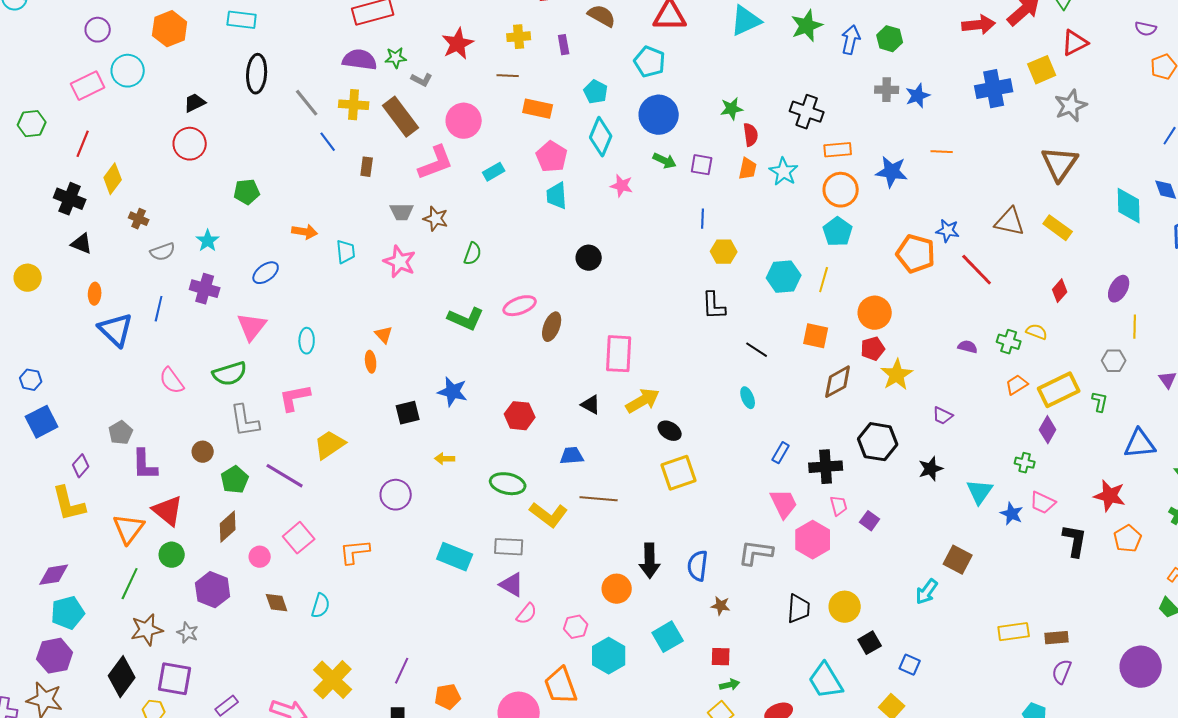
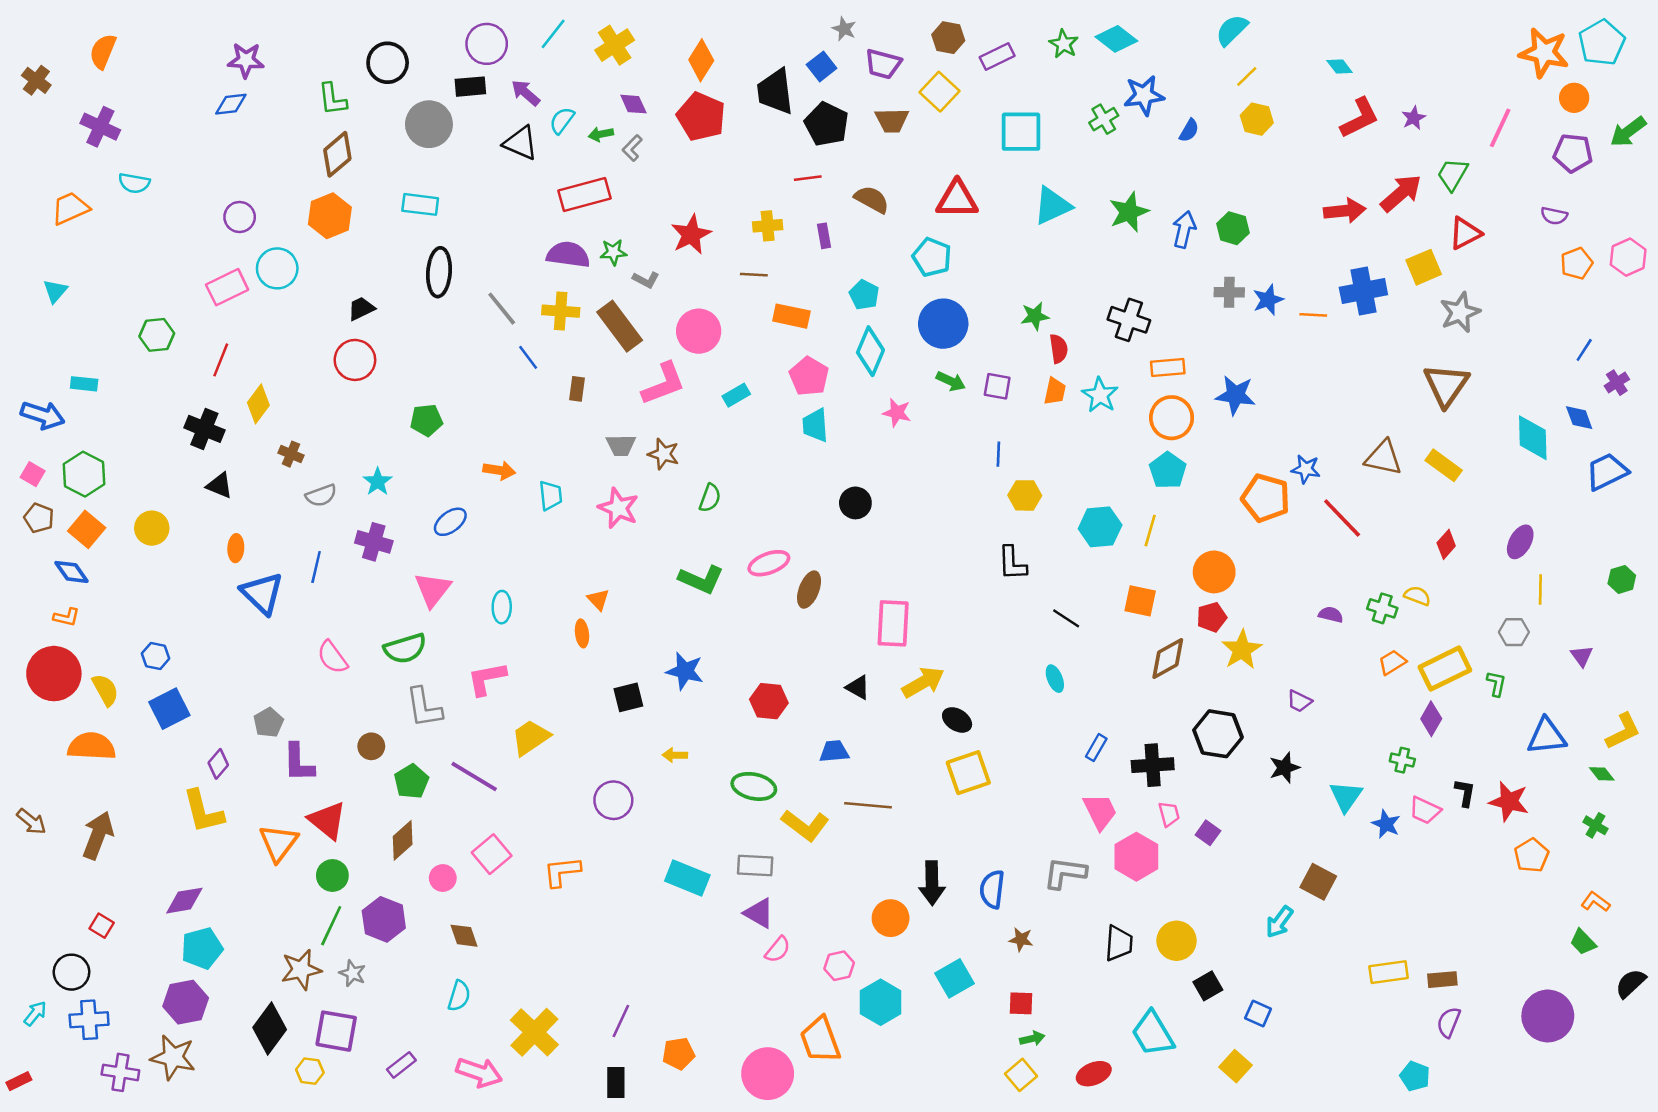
orange line: (942, 152) -> (1313, 315), moved
black L-shape: (1075, 541) -> (1465, 793), moved, size x0.7
green line: (130, 584) -> (331, 926), moved
cyan semicircle: (321, 606) -> (459, 996), moved

